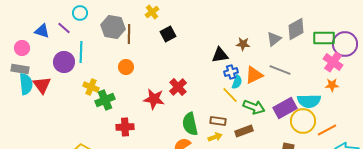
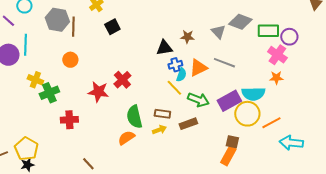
gray diamond: (296, 29) -> (240, 22), turned 50
gray triangle: (274, 39) -> (218, 32), turned -35
purple circle: (345, 44) -> (289, 37), size x0.7

